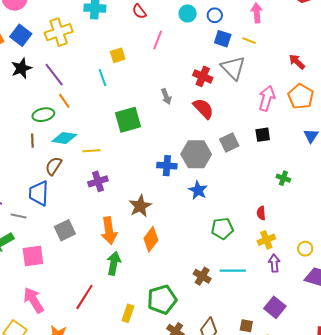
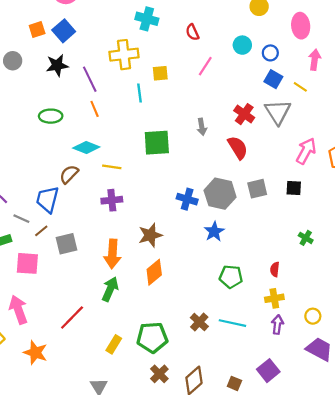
yellow cross: (59, 32) -> (124, 55), moved
green ellipse: (43, 115) -> (51, 116), moved
brown line: (32, 141) -> (41, 231), moved, turned 40

